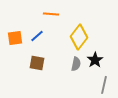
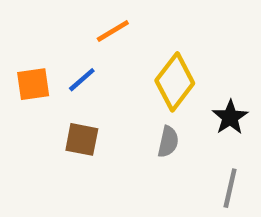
orange line: (51, 14) -> (113, 31), turned -35
black star: (95, 60) -> (230, 117), moved

